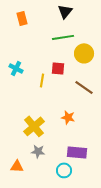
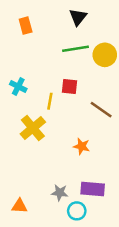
yellow circle: (84, 53) -> (105, 55), moved
yellow cross: (34, 126) -> (33, 128), moved
gray star: (38, 151) -> (60, 193), moved

